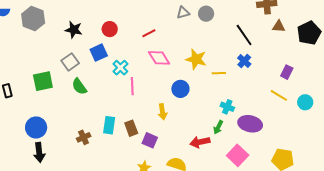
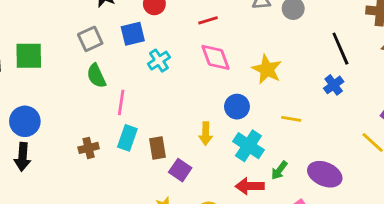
yellow line: (219, 73) -> (291, 119), moved
green square: (43, 81) -> (29, 56), moved
pink line: (132, 86) -> (121, 102), moved
cyan cross: (227, 107) -> (248, 146), moved, size x1.5

